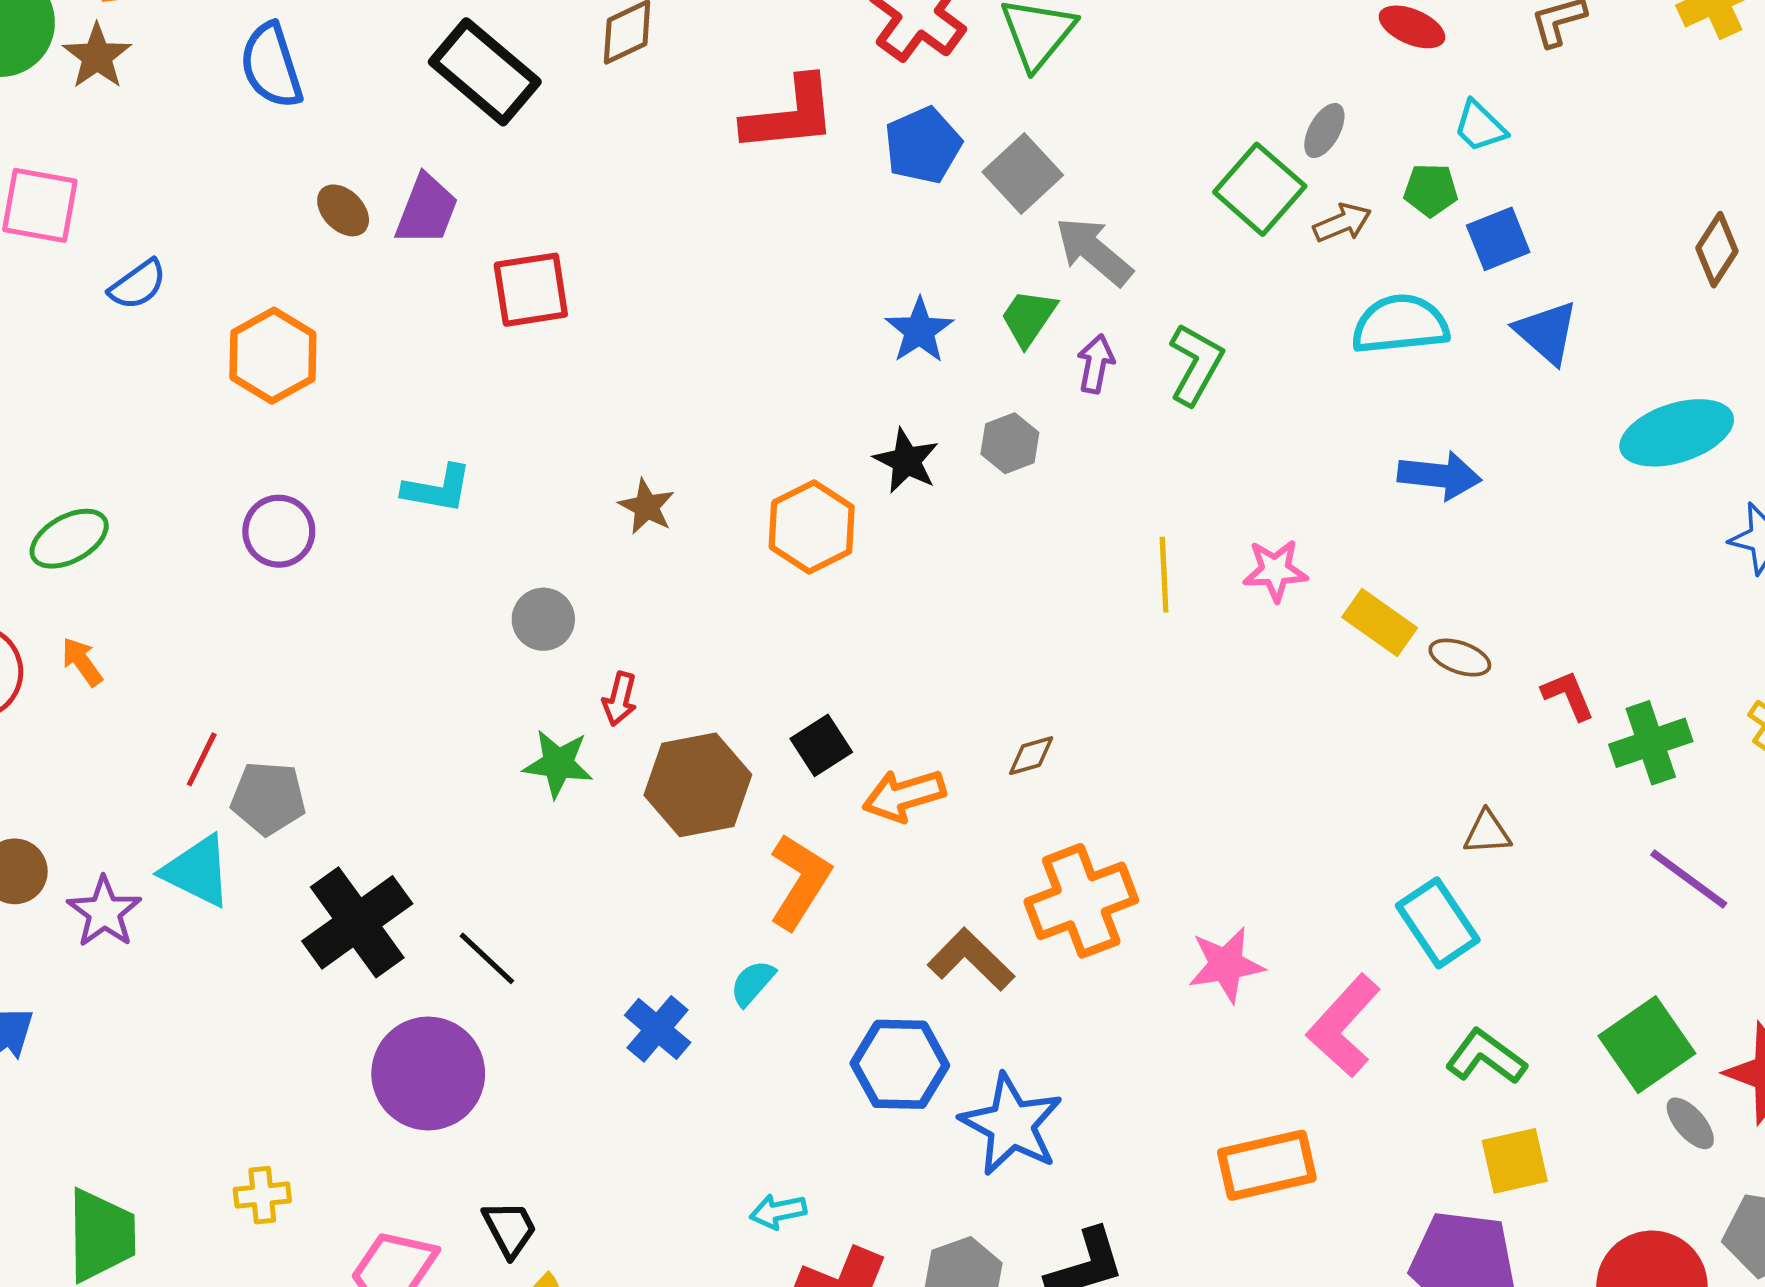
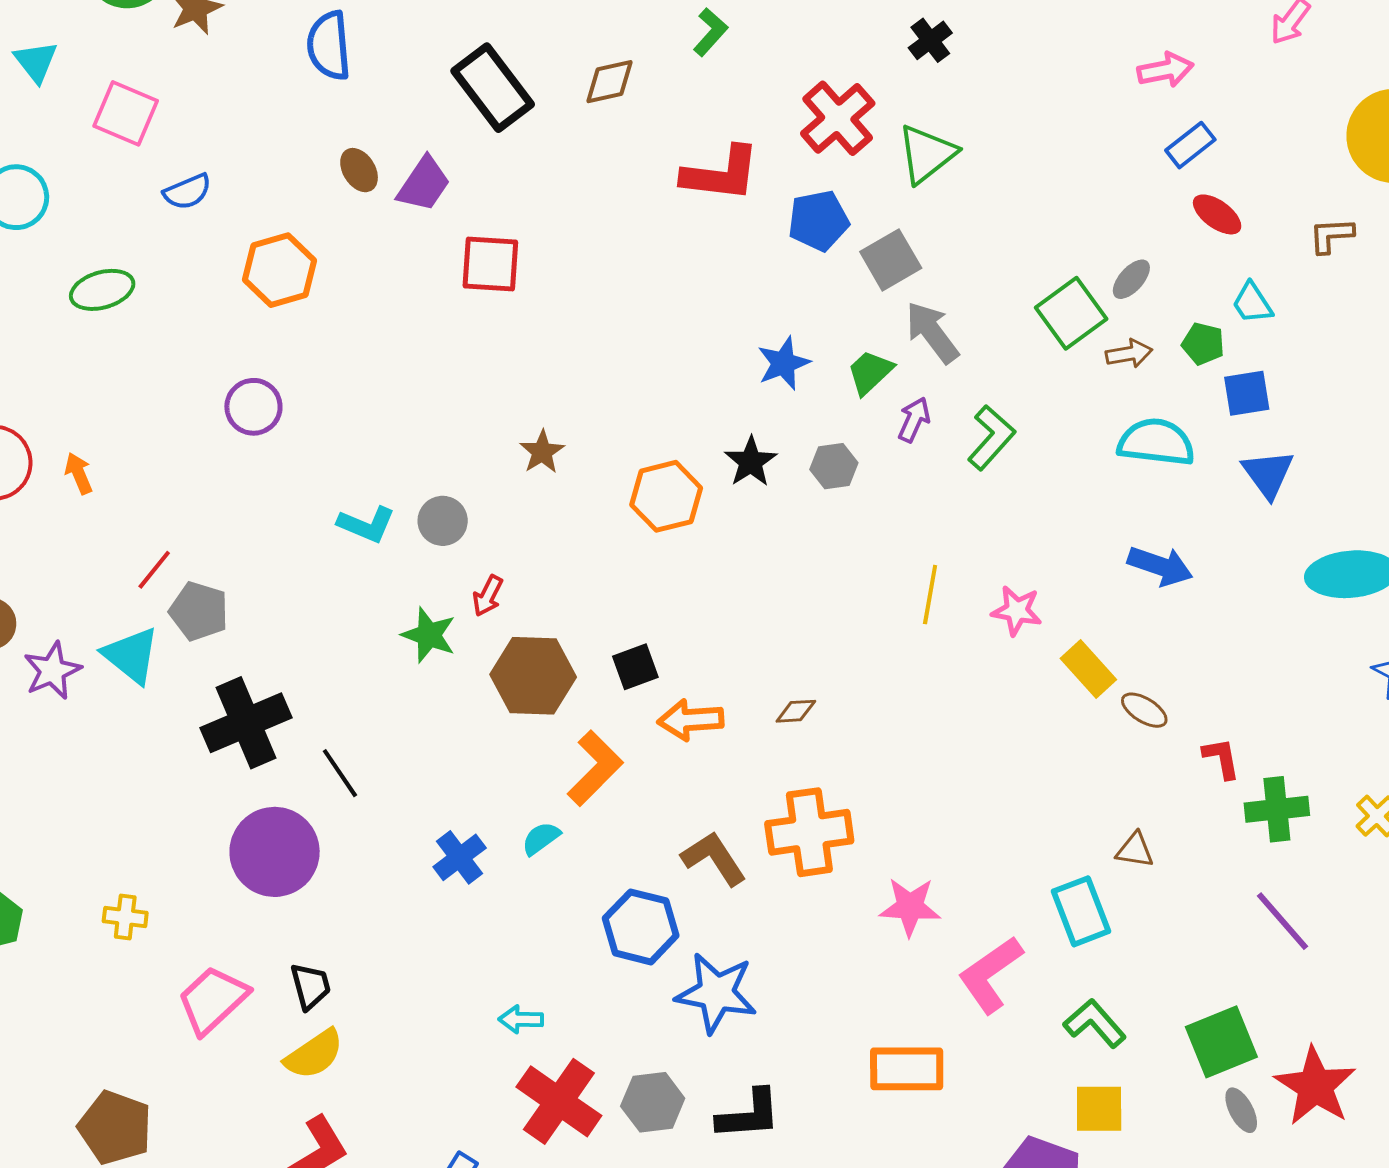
cyan L-shape: (437, 489) -> (366, 524), moved
green ellipse: (69, 539) -> (102, 290), moved
blue star: (1011, 1125) -> (716, 993), turned -30

